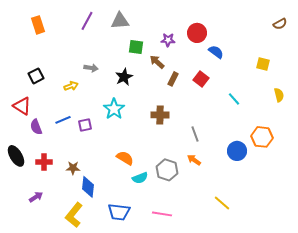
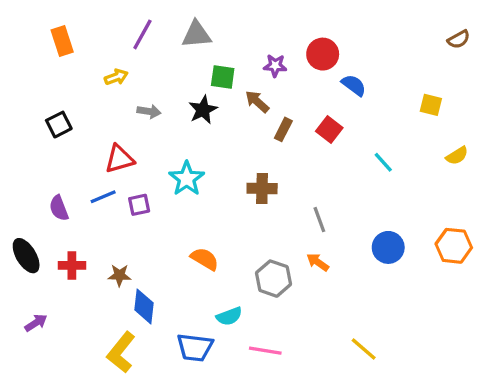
black star: (124, 77) -> (203, 110), moved
yellow arrow: (71, 86) -> (116, 77), moved
yellow semicircle: (279, 95) -> (457, 156), turned 72
red triangle: (22, 106) -> (119, 159), moved, turned -48
orange hexagon: (262, 137) -> (454, 246), moved
cyan semicircle: (140, 178) -> (229, 316), moved
purple arrow: (36, 197) -> (36, 323), moved
yellow line: (222, 203) -> (364, 349), moved

